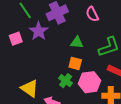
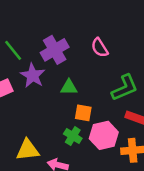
green triangle: (77, 42) -> (69, 87), moved
yellow triangle: (30, 88) -> (28, 150), turned -36

